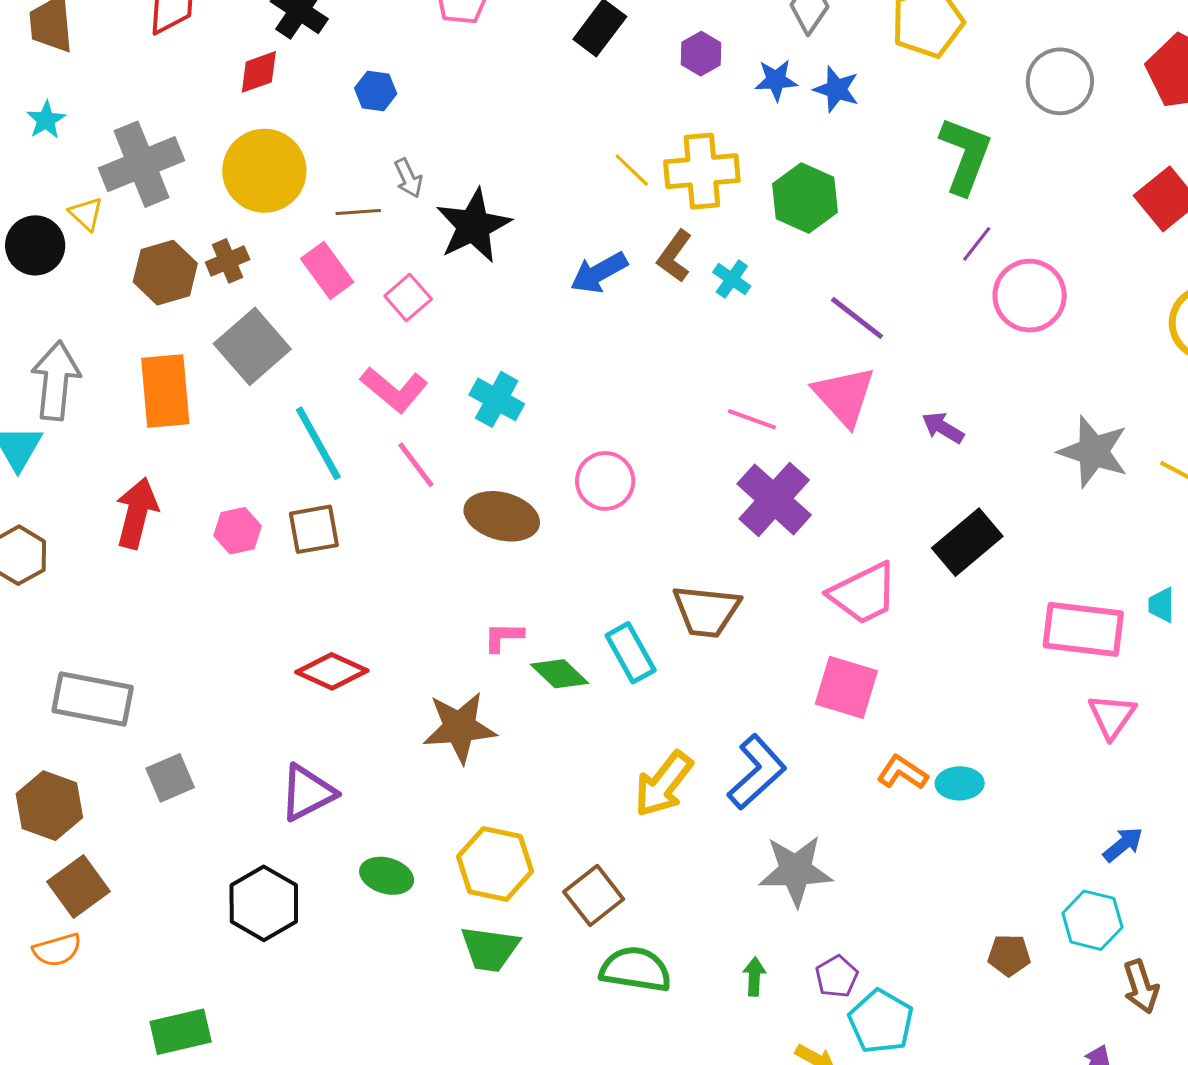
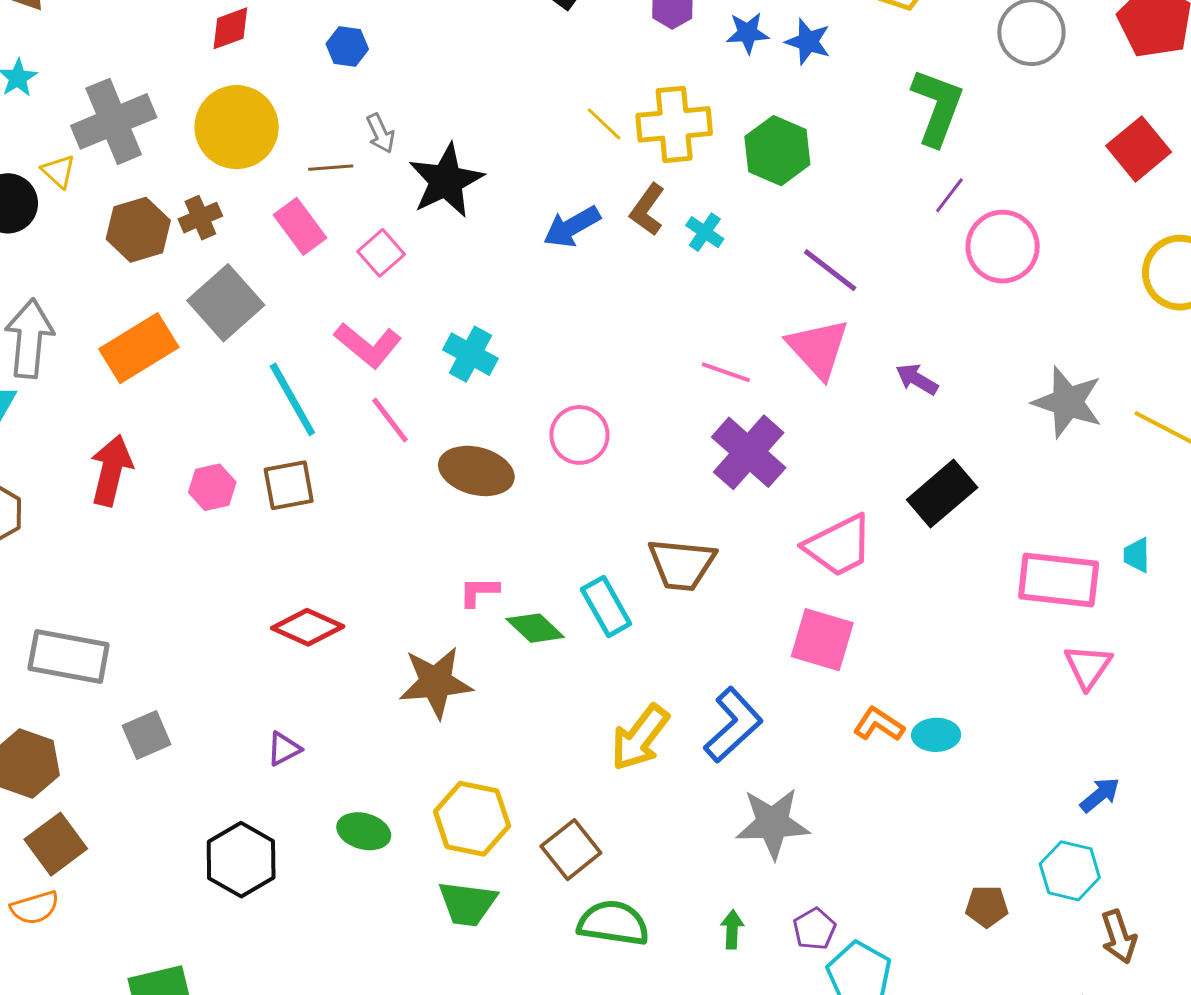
orange rectangle: (165, 391) -> (139, 348), turned 64
purple triangle: (307, 793) -> (284, 749), size x0.6

